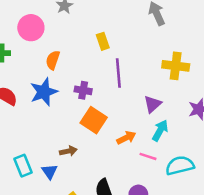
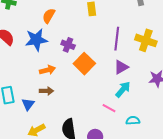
purple line: (118, 73) -> (117, 39), moved
orange square: (94, 120) -> (84, 64), moved
orange arrow: (126, 138) -> (47, 70), moved
cyan semicircle: (180, 166) -> (133, 121), size x0.6

